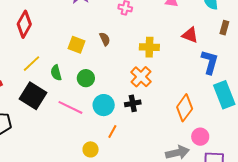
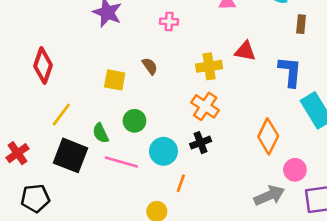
red triangle: (190, 35) -> (245, 51), moved
green semicircle: (56, 73) -> (101, 133), moved

